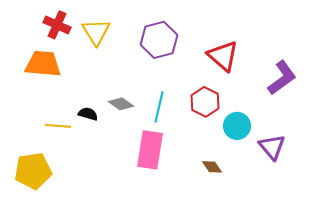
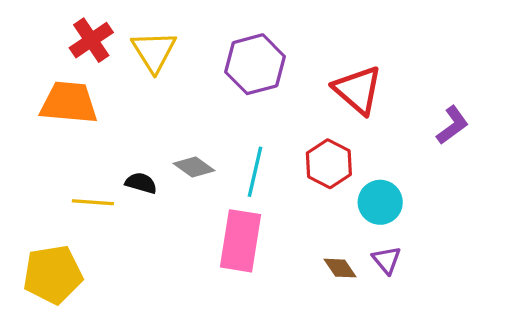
red cross: (57, 25) -> (91, 40), turned 32
purple L-shape: (282, 78) -> (452, 125), size x0.7
purple triangle: (272, 147) -> (387, 260), moved, size x0.7

